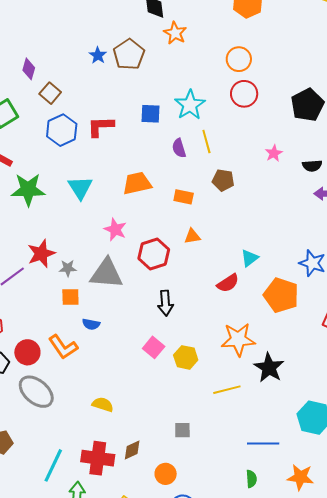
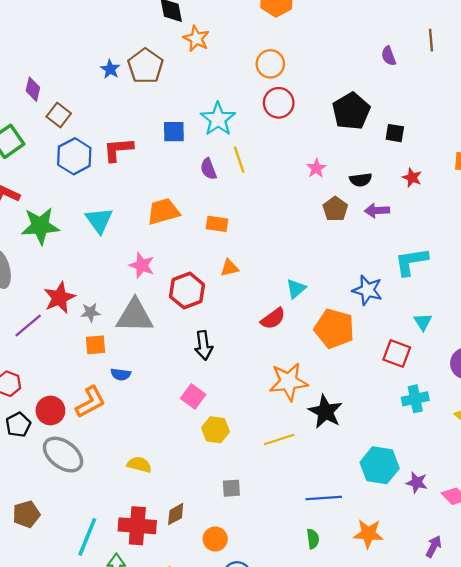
brown pentagon: (223, 180) -> (335, 209), moved, turned 30
orange L-shape: (63, 347) -> (91, 402), turned -80
yellow hexagon: (186, 357) -> (215, 430), moved

